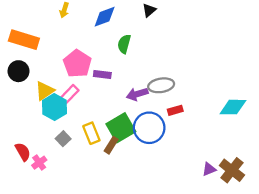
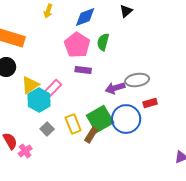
pink pentagon: (77, 64) -> (77, 45), moved

